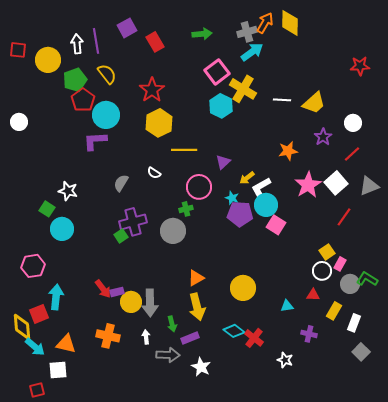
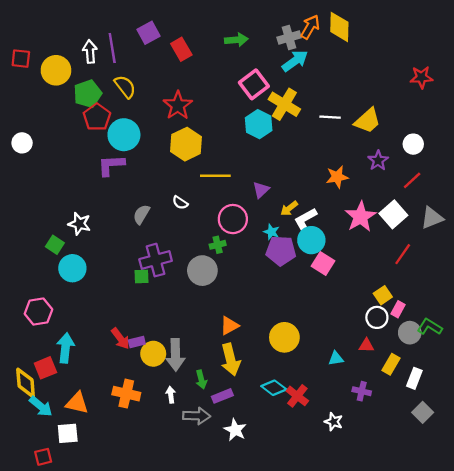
green square: (121, 236) -> (141, 276), turned 32

